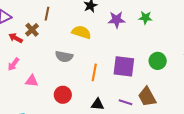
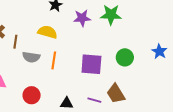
brown line: (47, 14) -> (15, 42), moved
green star: (145, 18) -> (111, 15), size x1.5
orange line: (94, 72) -> (54, 60), moved

